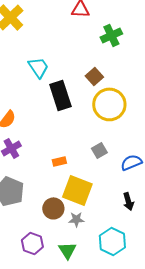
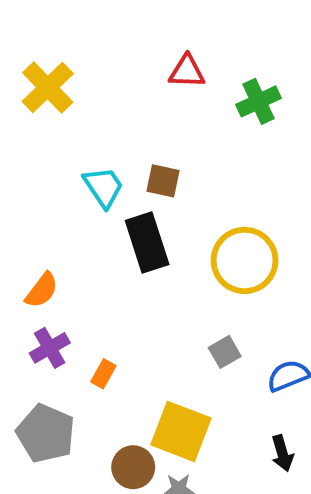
green cross: (111, 35) -> (258, 101), moved
brown square: (94, 76) -> (163, 181), moved, turned -36
orange rectangle: (59, 161) -> (103, 374), moved, turned -48

